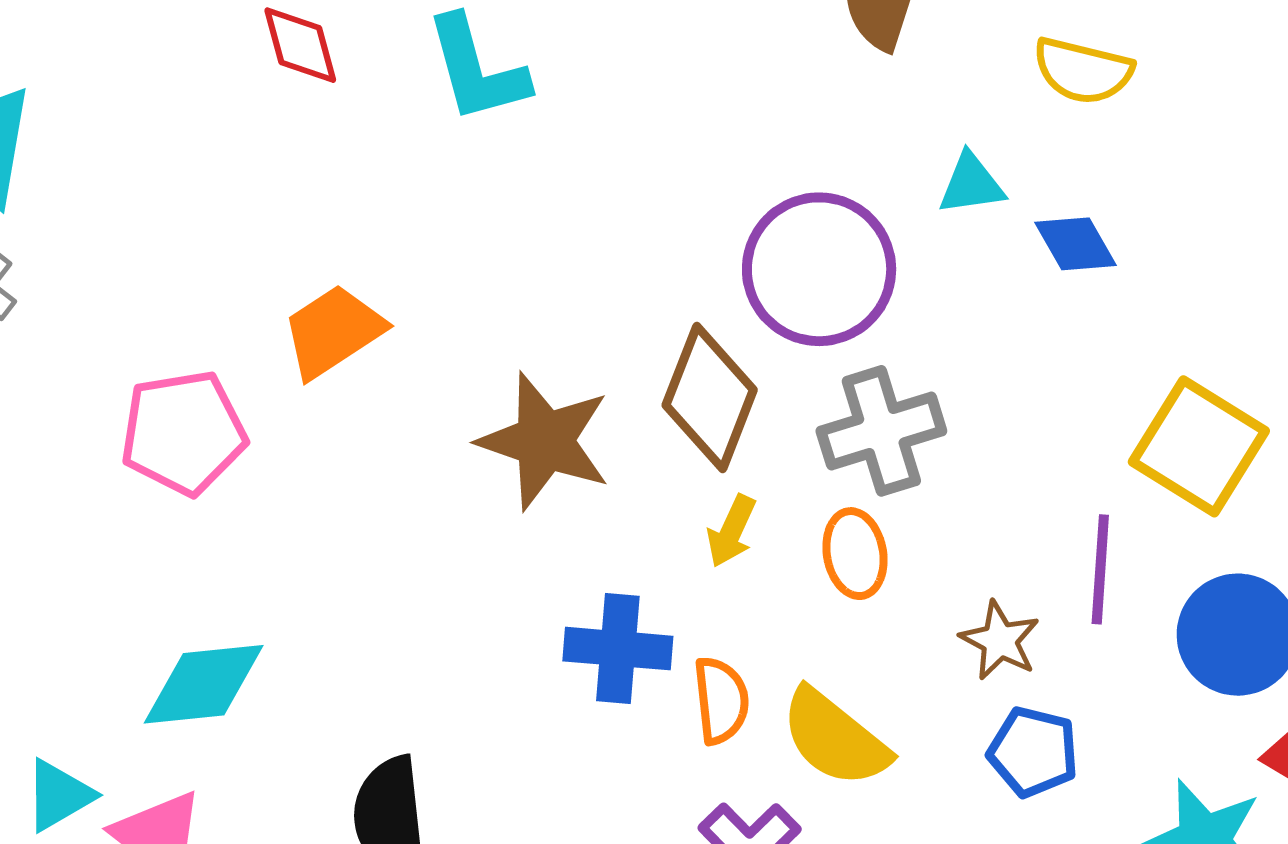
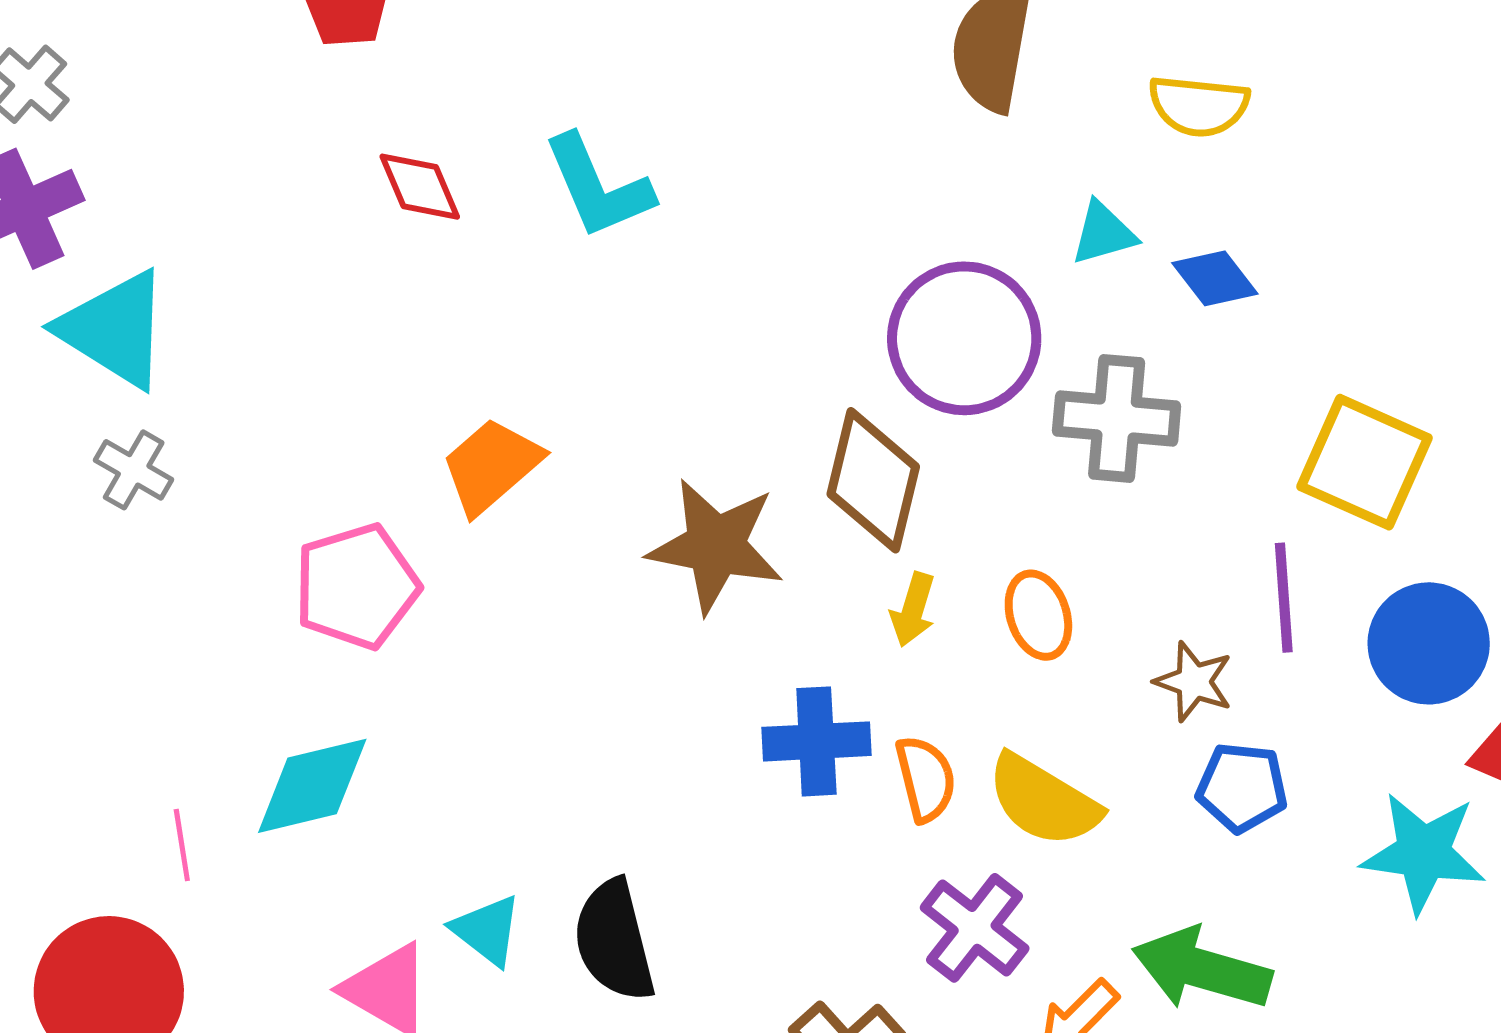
gray cross: (881, 431) -> (1117, 418), moved, turned 30
cyan diamond: (204, 684) -> (312, 786), moved
cyan triangle: (59, 795) -> (487, 930), moved, turned -44

